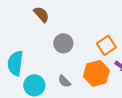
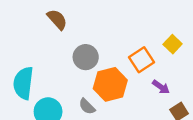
orange hexagon: (96, 73) -> (110, 84), moved

